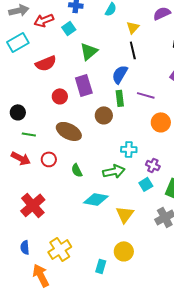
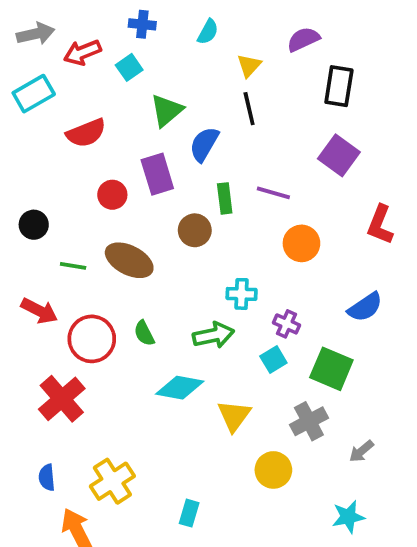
blue semicircle: (120, 74) -> (204, 144), moved
green line: (29, 134) -> (73, 266), moved
red circle: (49, 159) -> (92, 339), moved, size x1.6
yellow circle: (124, 251) -> (273, 470), moved

